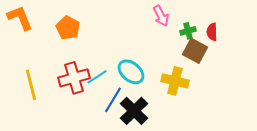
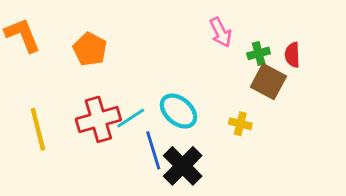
yellow cross: (175, 81) -> (240, 124), size x0.6
blue line: (113, 100) -> (153, 150), turned -48

